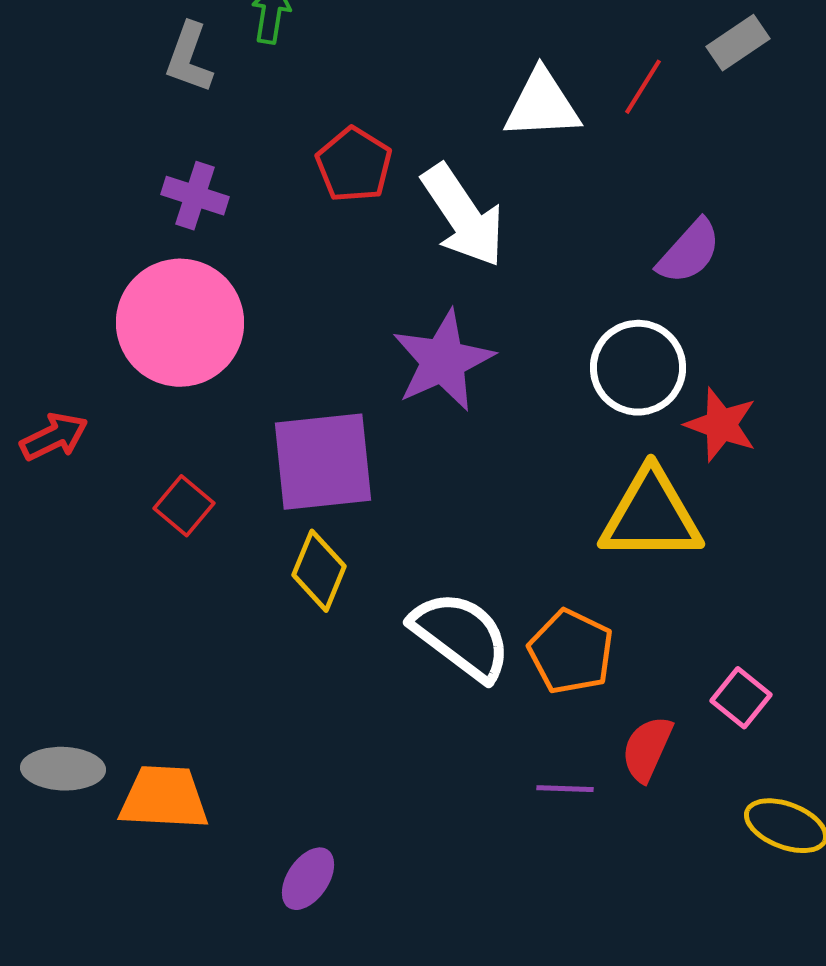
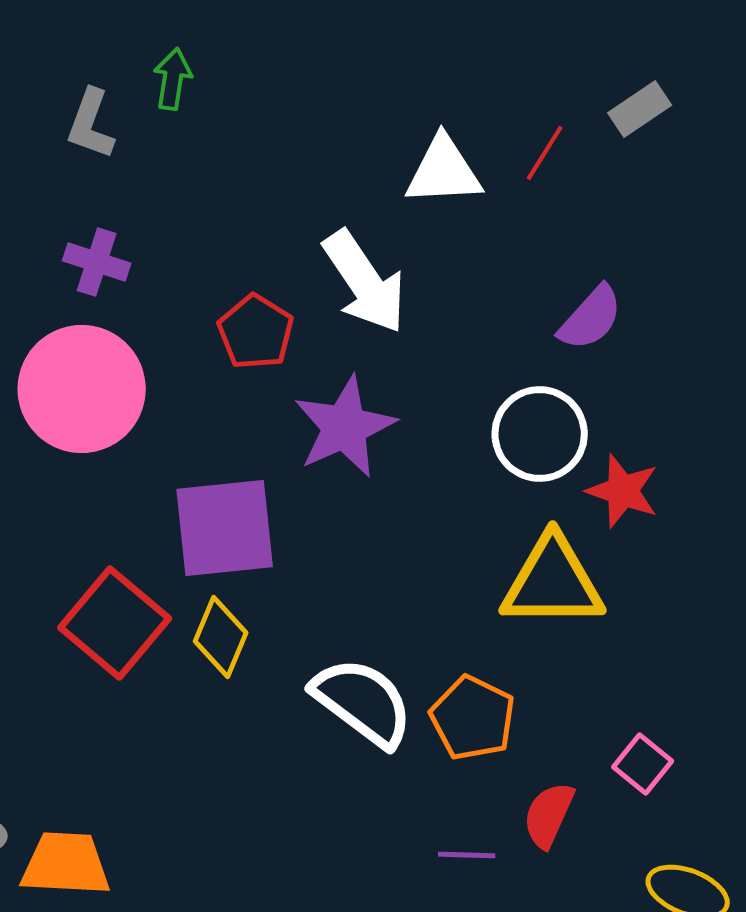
red pentagon: (354, 165) -> (256, 332), moved
red square: (184, 506) -> (115, 623), moved, size x1.8

